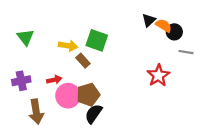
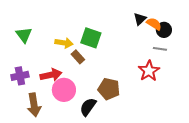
gray line: (186, 52) -> (160, 49), moved
red arrow: (54, 80) -> (51, 75), size x1.5
brown pentagon: (88, 95) -> (109, 89), moved, turned 30

